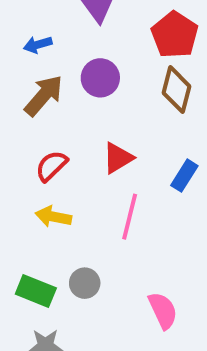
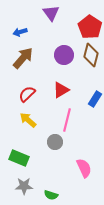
purple circle: (100, 78) -> (64, 55), moved
yellow arrow: (53, 217) -> (28, 120), turned 30
gray circle: (85, 283) -> (55, 142), moved

